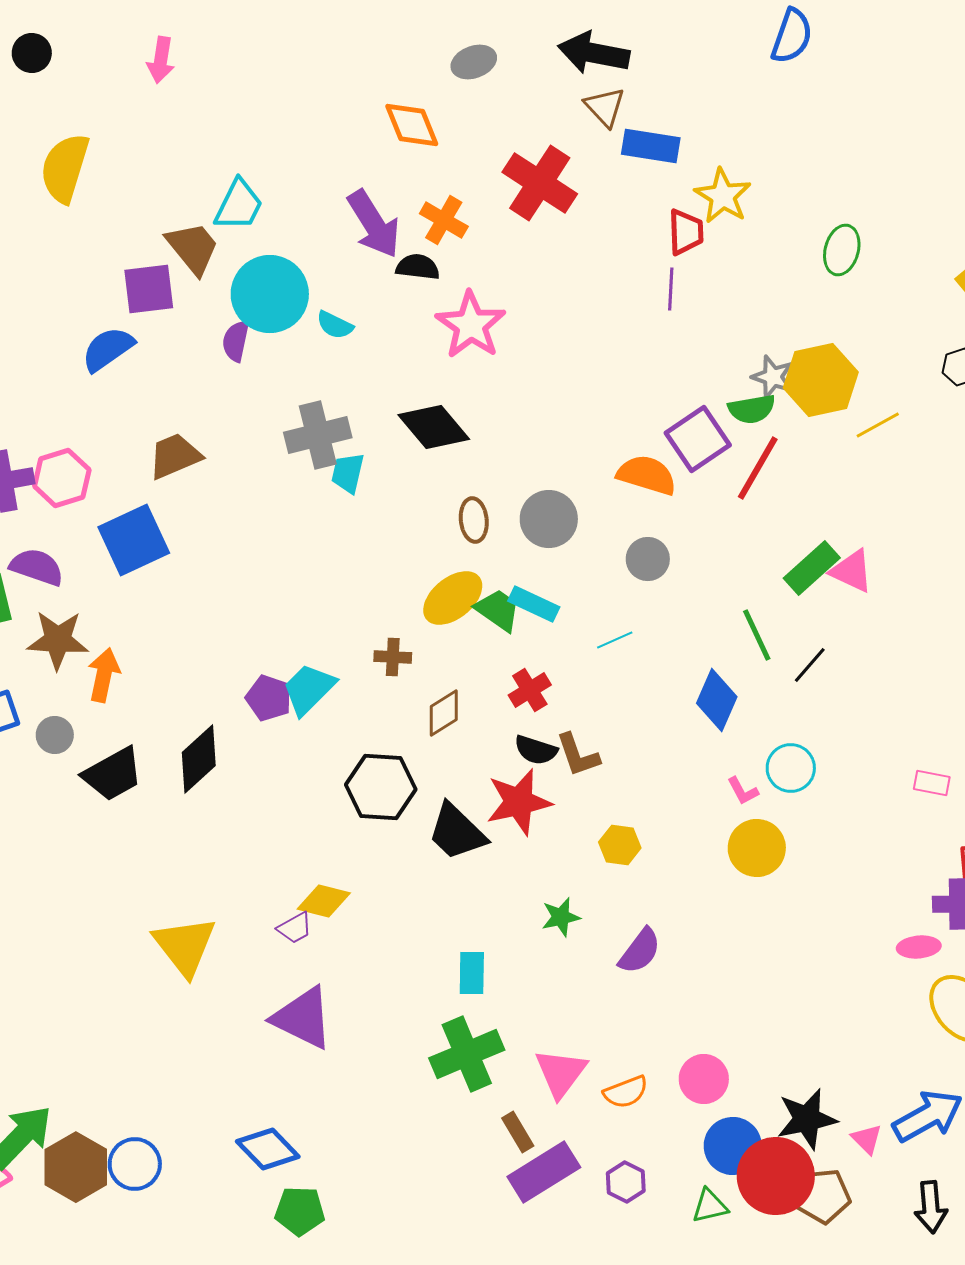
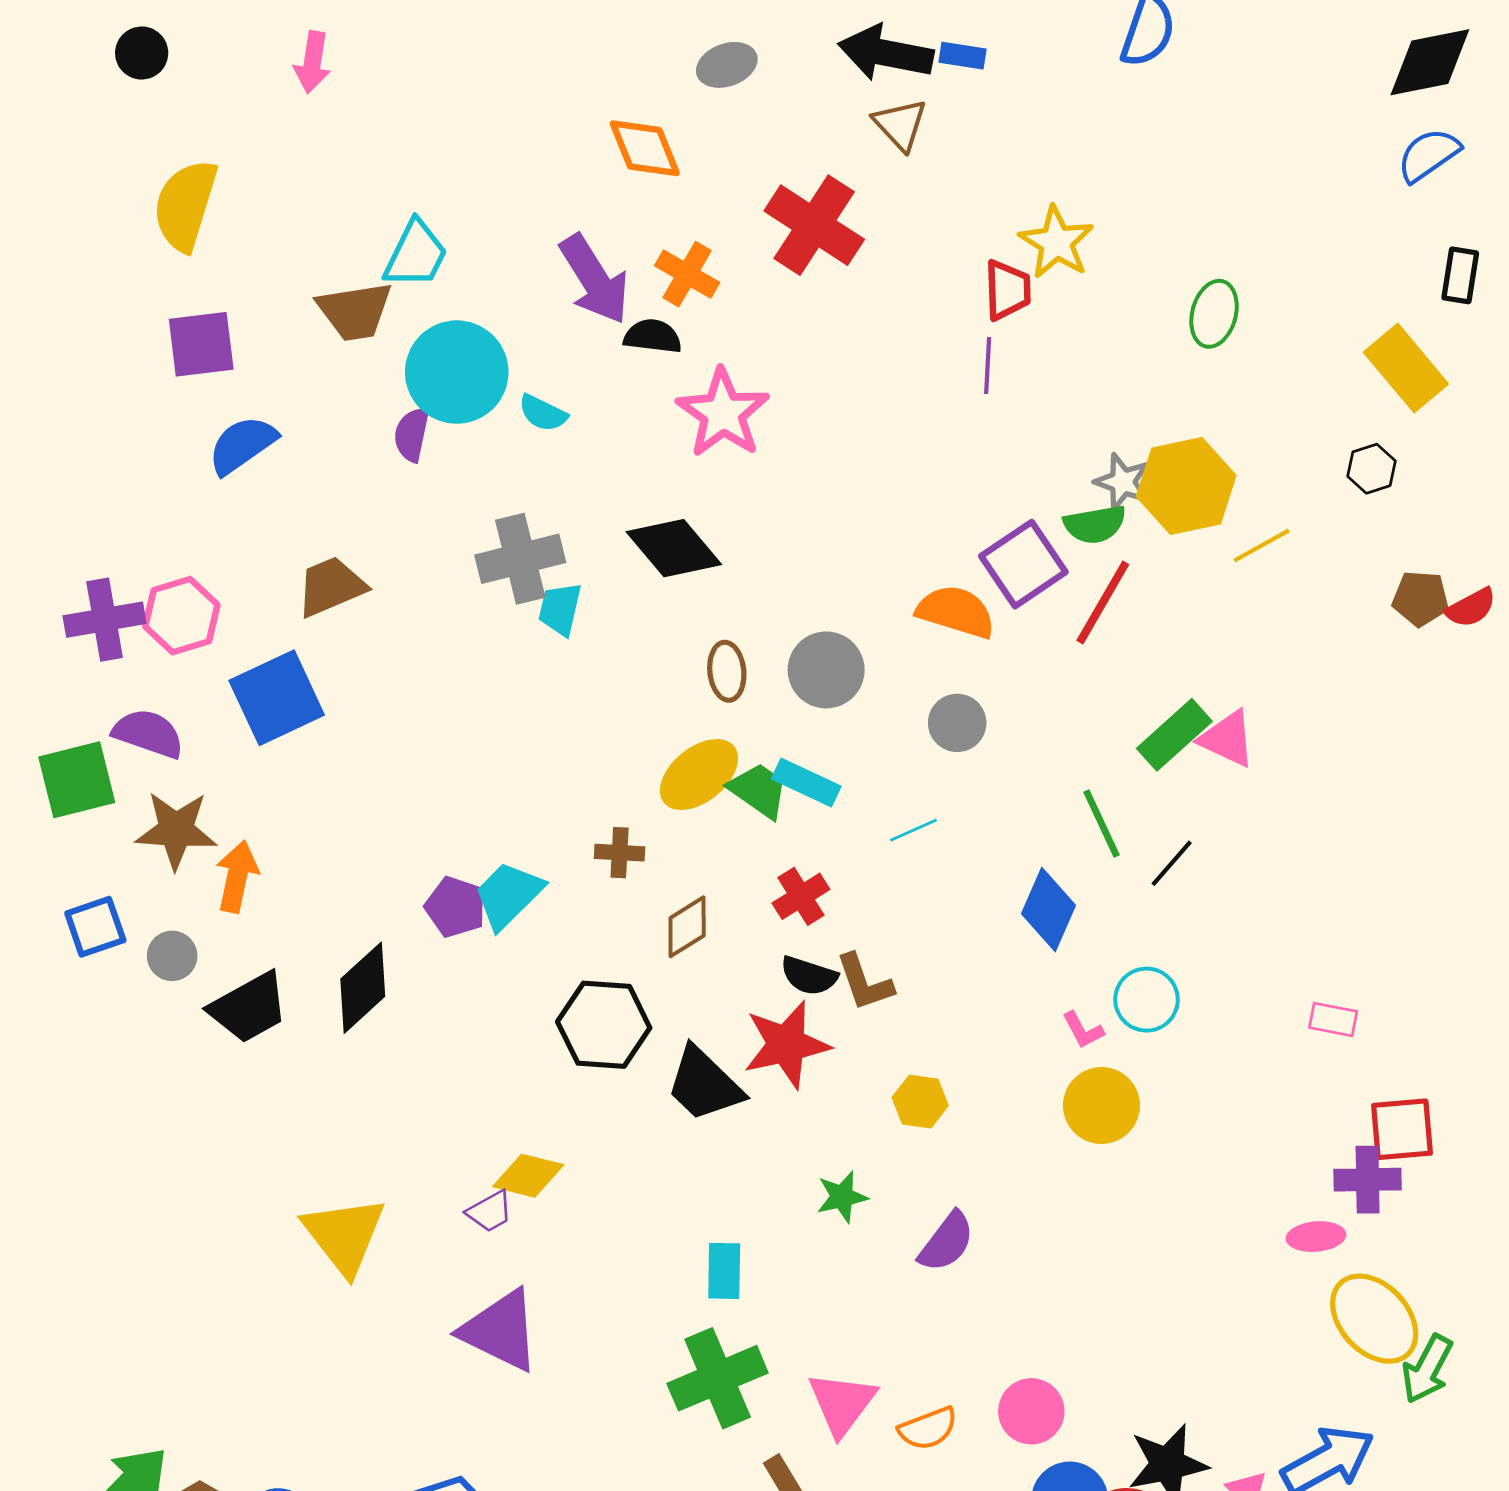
blue rectangle: (651, 146) -> (962, 56), moved, size x0.6
brown trapezoid: (193, 248) -> (355, 311), turned 120
purple square: (149, 289) -> (201, 344), moved

